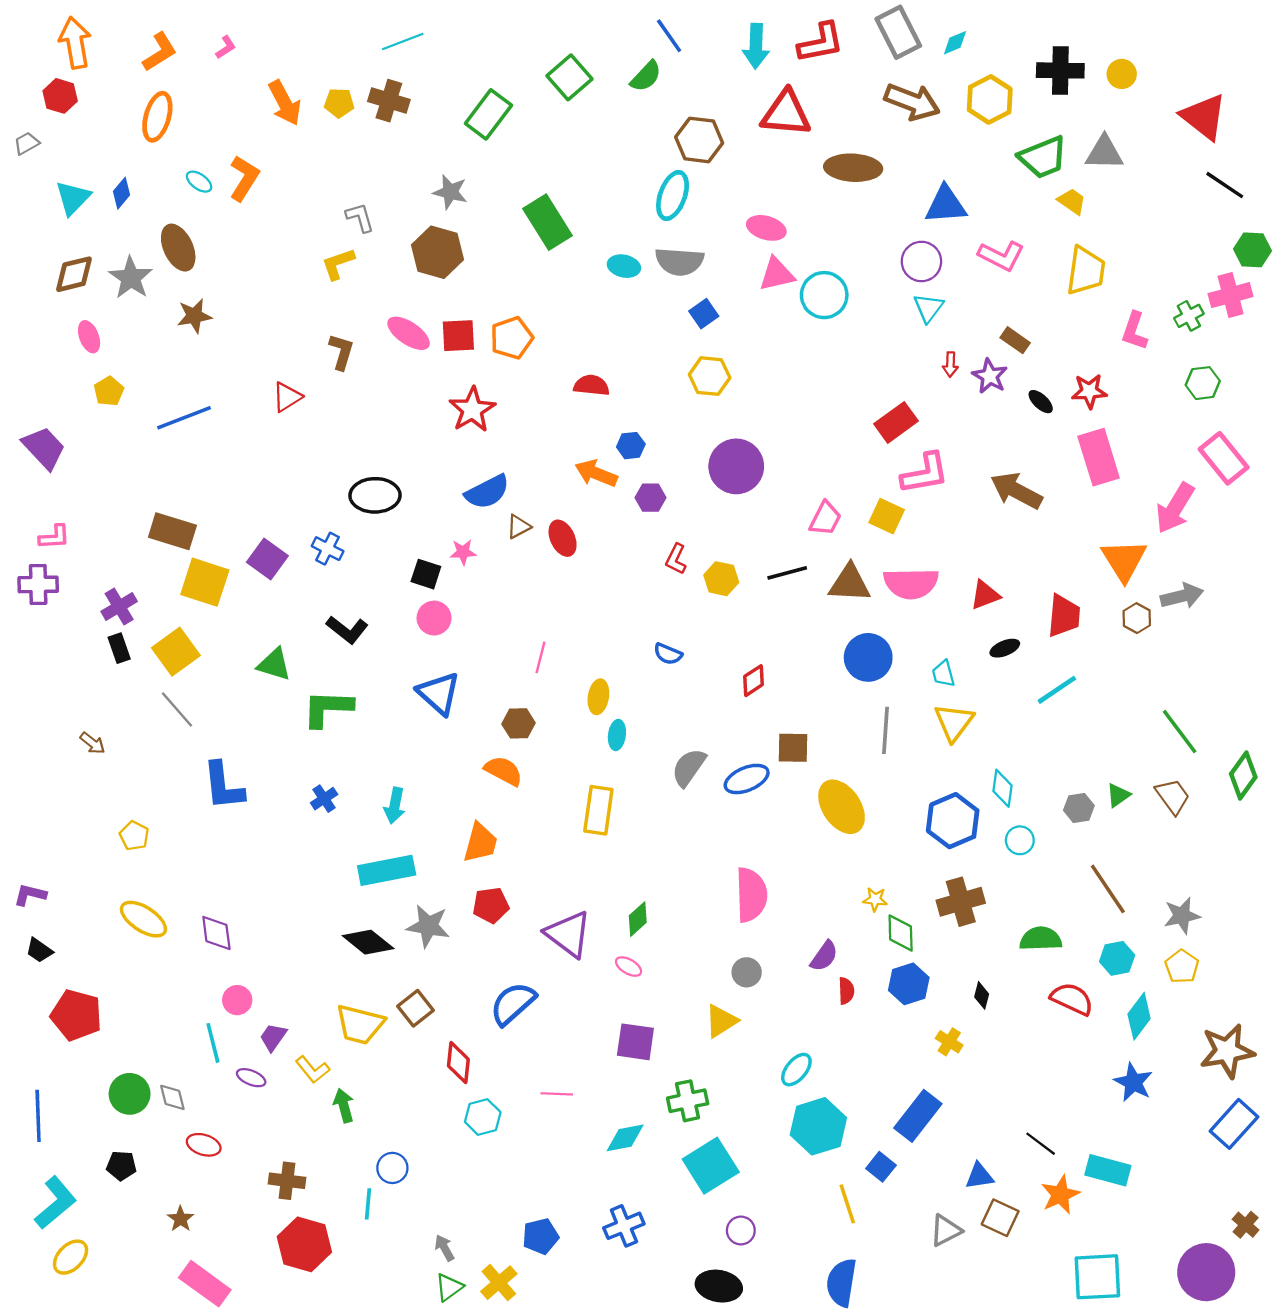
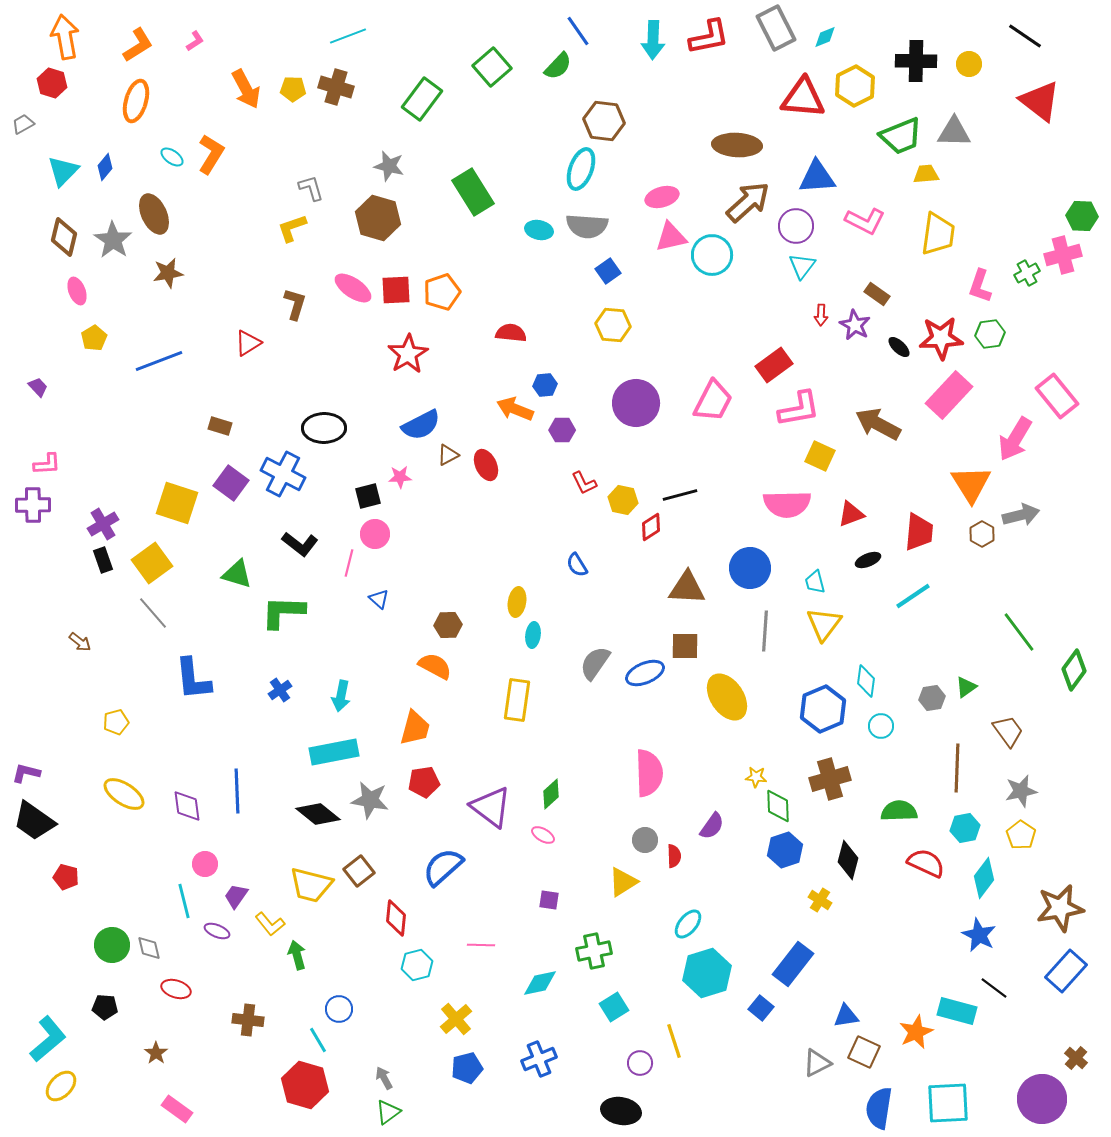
brown arrow: (912, 102) -> (748, 202), moved, turned -63
red triangle: (786, 113) -> (803, 98), moved
black line: (1225, 185) -> (1025, 36), moved
yellow trapezoid: (1072, 201) -> (926, 174), turned -40
pink ellipse: (766, 228) -> (662, 197), turned -32
brown diamond: (74, 274) -> (64, 237), turned -63
green hexagon: (1203, 383) -> (990, 334), moved
red star: (1089, 391) -> (941, 338), size x1.4
purple trapezoid: (44, 448) -> (38, 387), size x0.5
pink rectangle: (1099, 457) -> (949, 395), turned 60
yellow square: (887, 516) -> (820, 456), moved
pink trapezoid: (825, 518) -> (713, 401), moved, size x1.4
brown rectangle: (172, 531) -> (220, 426), moved, size x0.6
blue cross: (328, 549) -> (283, 474), size x1.6
red L-shape: (676, 559) -> (584, 483), turned -52
black square: (426, 574) -> (368, 496), turned -32
brown triangle: (850, 583) -> (687, 588), moved
blue semicircle: (668, 654) -> (577, 565), turned 35
pink line: (541, 657) -> (349, 563), moved
red diamond: (754, 681) -> (651, 527), moved
blue triangle: (439, 693) -> (379, 599), size x0.5
brown trapezoid: (1173, 796) -> (1008, 731), moved
yellow pentagon: (134, 836) -> (116, 722), turned 30
brown line: (1108, 889) -> (957, 768), turned 36
black trapezoid: (39, 950) -> (34, 821), size x1.8
red semicircle: (846, 991) -> (674, 856), moved
black diamond: (982, 995) -> (848, 860), size x1.6
red pentagon: (76, 1015) -> (66, 877), size x0.6
purple square: (635, 1042) -> (549, 900), size x0.6
blue line: (38, 1116) -> (237, 791), moved
black line: (1041, 1144) -> (994, 988), moved
cyan square: (711, 1166) -> (614, 1007), size x0.6
cyan line: (368, 1204) -> (318, 1040), turned -36
yellow line: (847, 1204) -> (674, 1041), moved
red hexagon: (304, 1244) -> (305, 1085), moved
yellow cross: (499, 1283) -> (456, 1019), moved
blue semicircle: (842, 1283) -> (879, 1108), moved
pink rectangle: (205, 1284) -> (177, 1109), size x0.7

